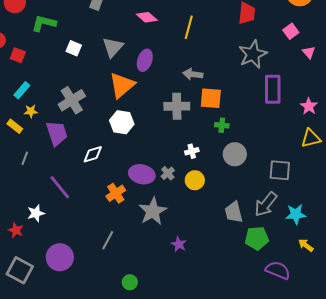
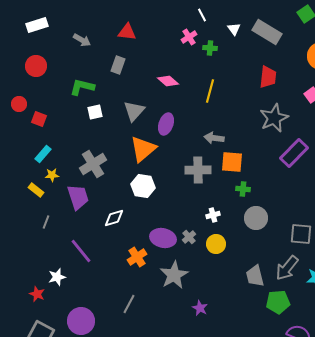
green L-shape: (44, 23) -> (82, 87), moved
white square: (74, 48) -> (95, 112), turned -35
purple rectangle: (273, 89) -> (294, 153), turned 44

